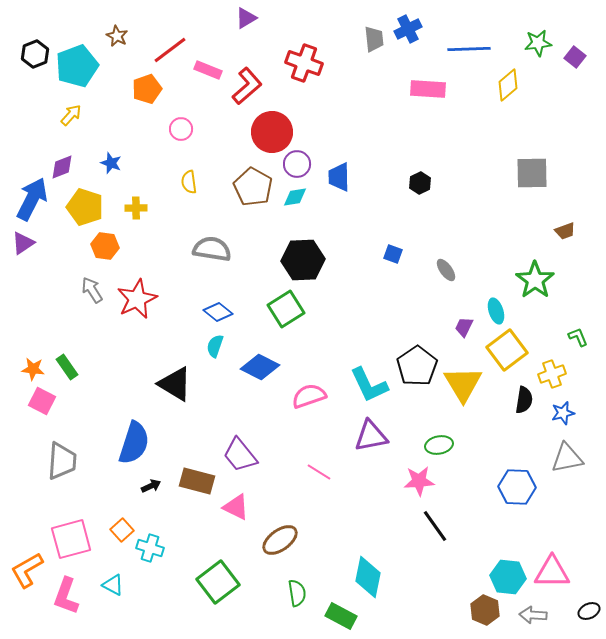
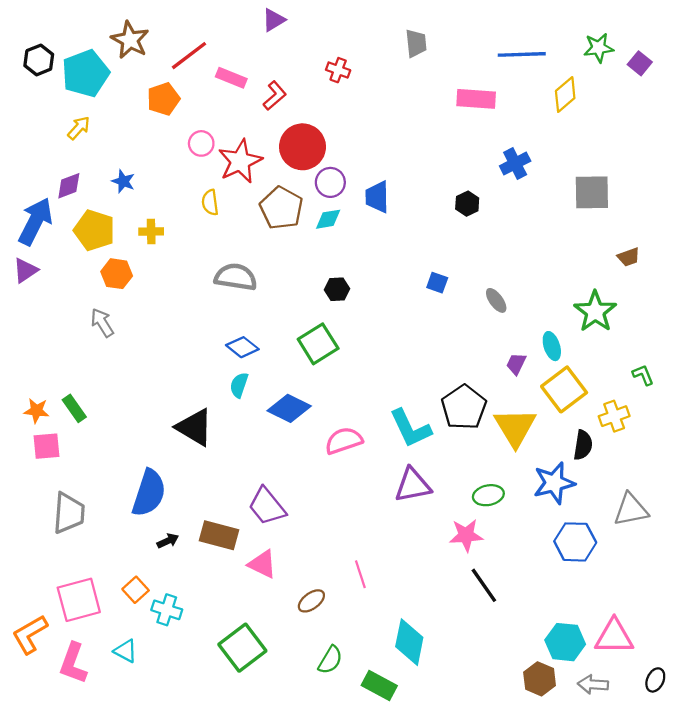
blue cross: (408, 29) -> (515, 164), moved
brown star: (117, 36) -> (130, 40), size x1.6
red cross: (304, 63) -> (338, 70), size x0.6
red L-shape: (247, 86) -> (275, 96), size x0.7
black hexagon: (303, 260) -> (337, 289), size x0.5
red star: (137, 299) -> (240, 161), moved
pink square: (42, 401) -> (47, 446), turned -32
blue star: (563, 413) -> (554, 483), moved, size x1.6
pink line: (319, 472) -> (360, 574), moved, turned 40
brown ellipse: (280, 540) -> (311, 601), size x0.7
green semicircle: (297, 593) -> (330, 660), turned 40
black ellipse: (589, 611) -> (655, 680), turned -40

